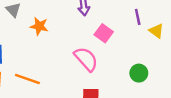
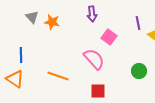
orange star: (39, 26) -> (52, 22), moved
orange line: (27, 79) -> (58, 76), moved

